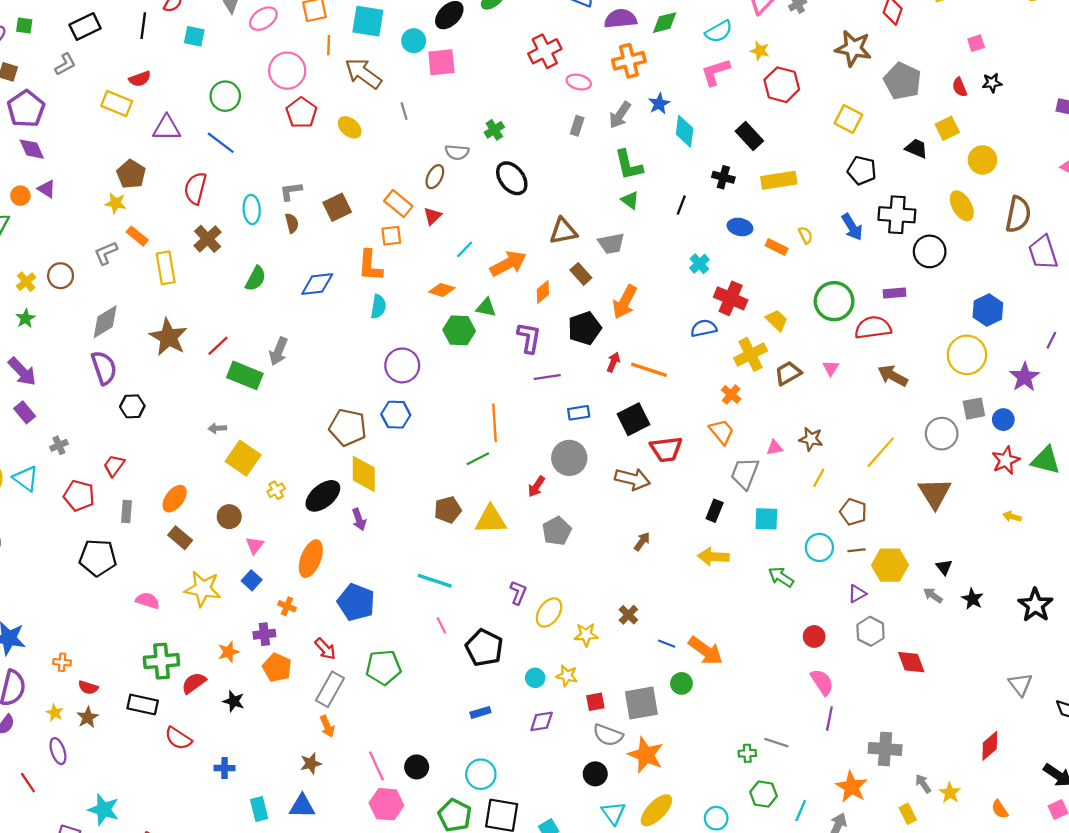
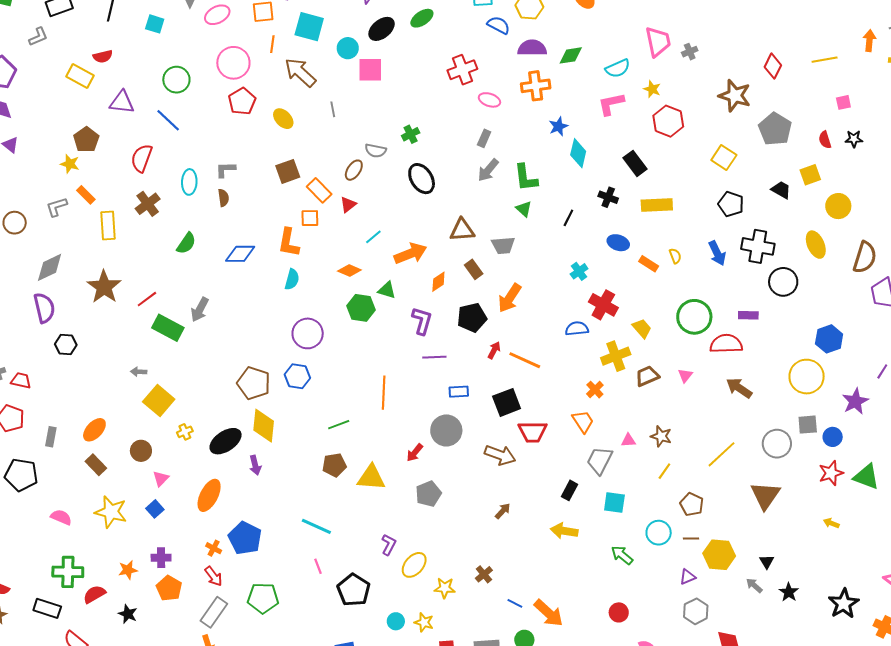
gray arrow: (620, 115) -> (488, 170), moved
brown square: (337, 207) -> (288, 171), moved
green line: (478, 459) -> (339, 425), moved
red trapezoid: (114, 466) -> (21, 381), moved, turned 60
orange cross: (287, 606) -> (214, 548), moved
red circle: (814, 636) -> (619, 612), moved

